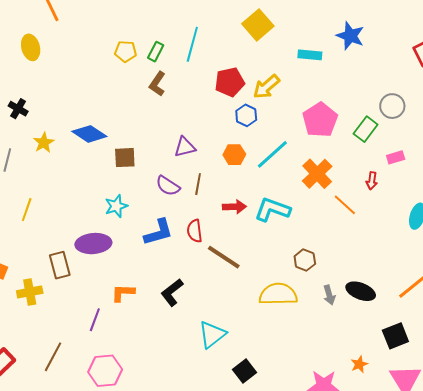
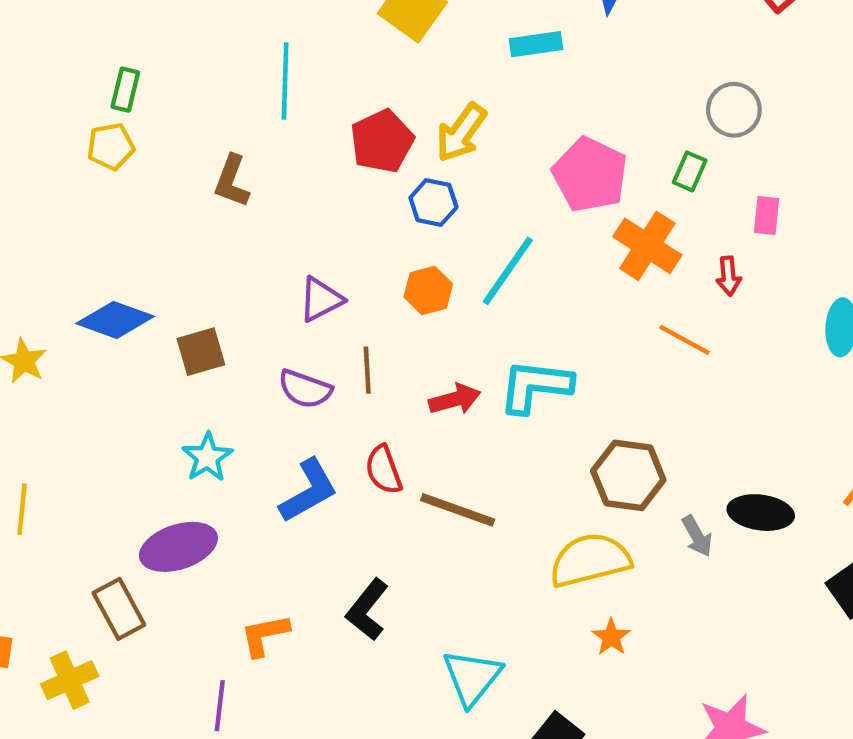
yellow pentagon: (126, 51) -> (111, 146), moved
green rectangle: (156, 52) -> (125, 90), moved
green rectangle: (366, 129) -> (690, 171), size x0.7
pink rectangle: (396, 157) -> (766, 215), turned -54
orange cross: (317, 174) -> (647, 246), moved
brown hexagon: (305, 260) -> (628, 475), size x1.5
orange star: (359, 364) -> (611, 637), moved

